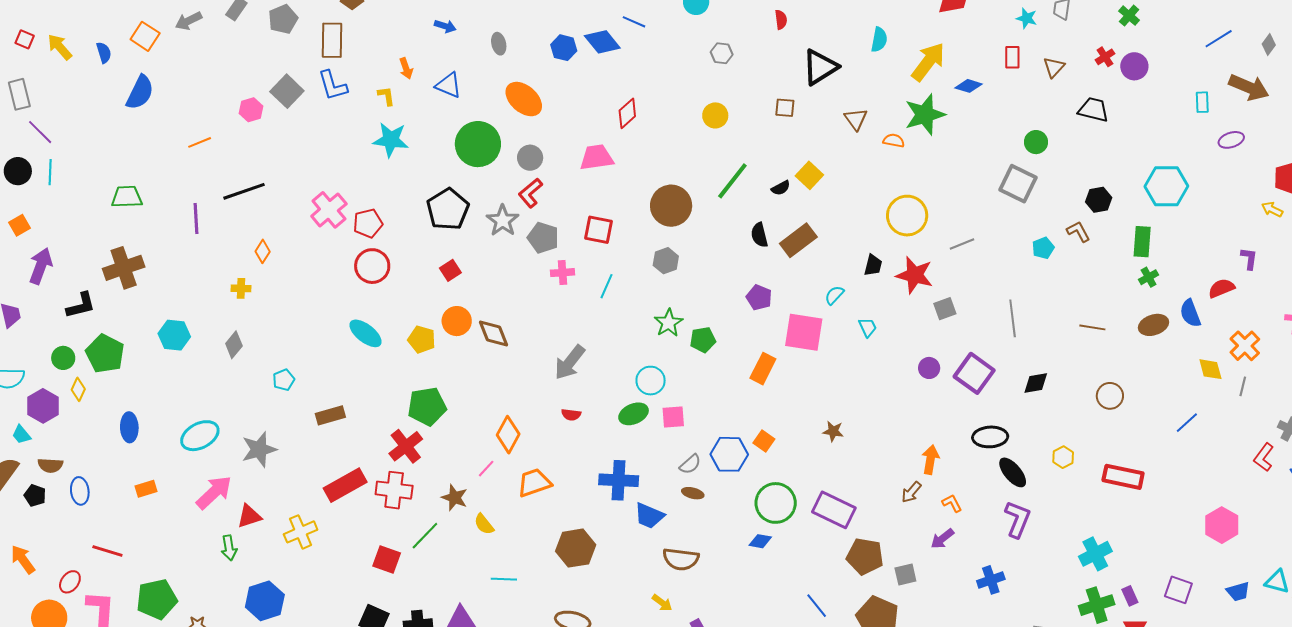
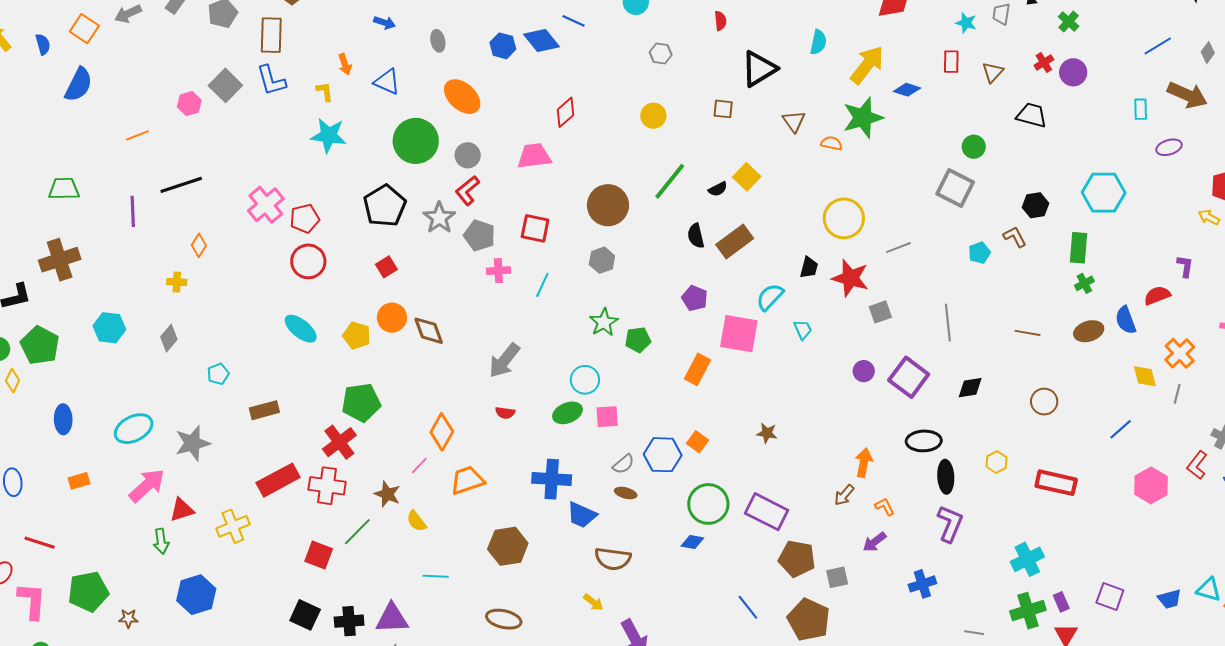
cyan semicircle: (834, 295) -> (770, 297), size x1.4
black ellipse: (1013, 472) -> (946, 477), turned 36
pink hexagon: (1222, 525) -> (1151, 485), moved

